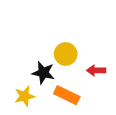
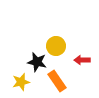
orange rectangle: (67, 95) -> (57, 81), turned 30

